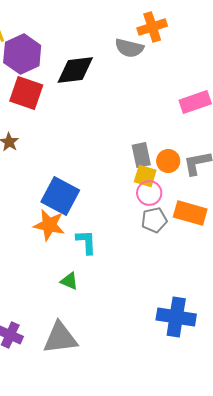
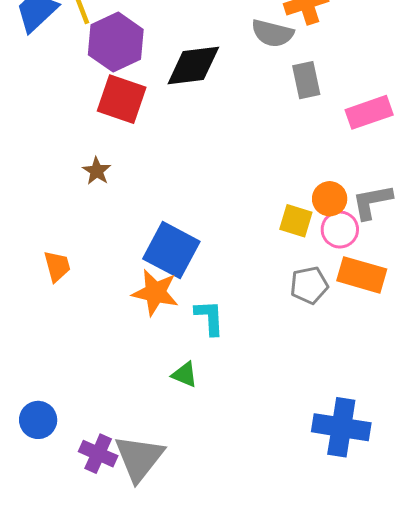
gray rectangle: (141, 155) -> (306, 80), moved
pink circle: (149, 193) -> (340, 230), moved
gray triangle: (60, 338) -> (139, 458), moved, turned -45

